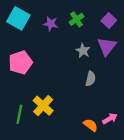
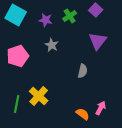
purple square: (109, 20) -> (96, 10), moved
gray star: (83, 51) -> (52, 45), moved
pink arrow: (110, 119) -> (101, 108), turned -32

